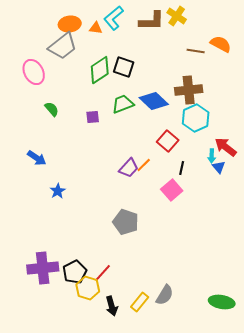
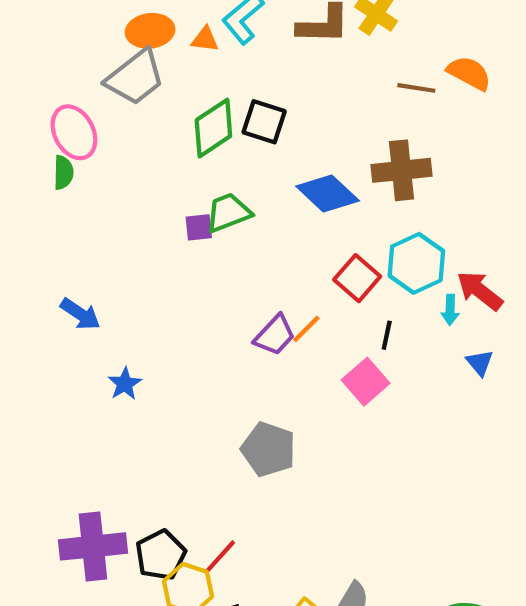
green trapezoid: (123, 104) -> (228, 213), moved
green semicircle: (52, 109) -> (63, 172), moved, turned 42
cyan hexagon: (196, 118) -> (416, 263), moved
blue triangle: (219, 167) -> (480, 363), moved

